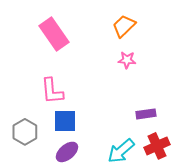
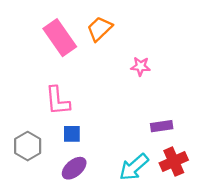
orange trapezoid: (124, 26) -> (100, 29), moved
blue square: (65, 121) -> (72, 134), size x0.7

